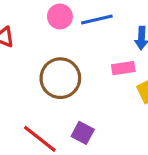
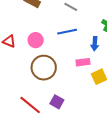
pink circle: (60, 17) -> (36, 40), moved

